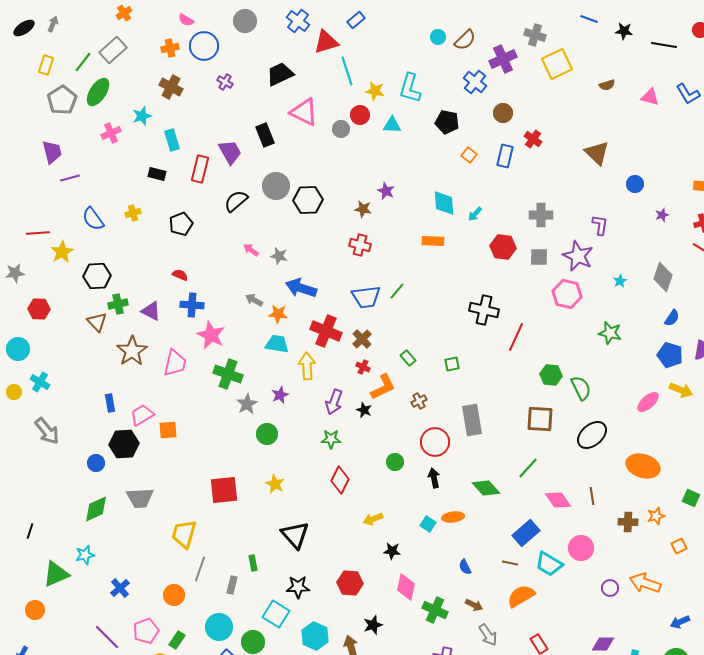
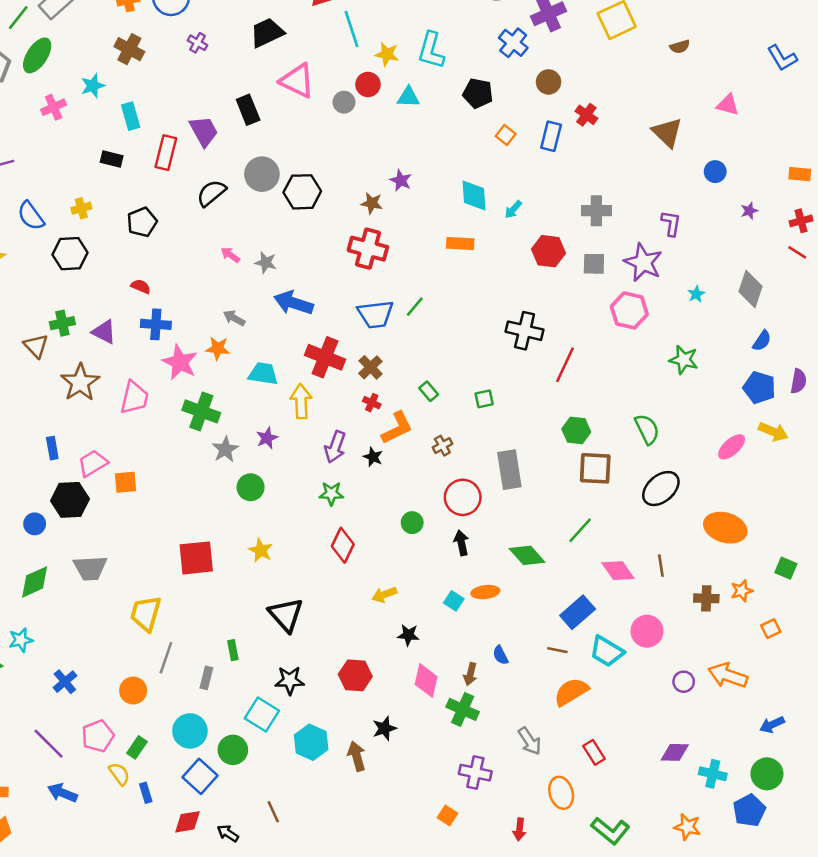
pink triangle: (650, 97) -> (728, 105), moved
red cross: (360, 245) -> (368, 249), size x1.4
black hexagon: (97, 276) -> (70, 254), moved
orange star: (278, 314) -> (218, 348), moved
green hexagon: (551, 375) -> (576, 430), moved
brown arrow: (474, 605) -> (470, 674), moved, turned 78

